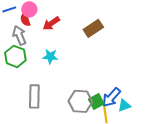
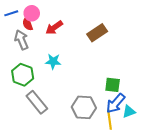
green hexagon: (15, 56) -> (23, 75), moved
gray rectangle: (34, 96) -> (37, 102), turned -40
green square: (96, 101) -> (113, 85), moved, turned 35

